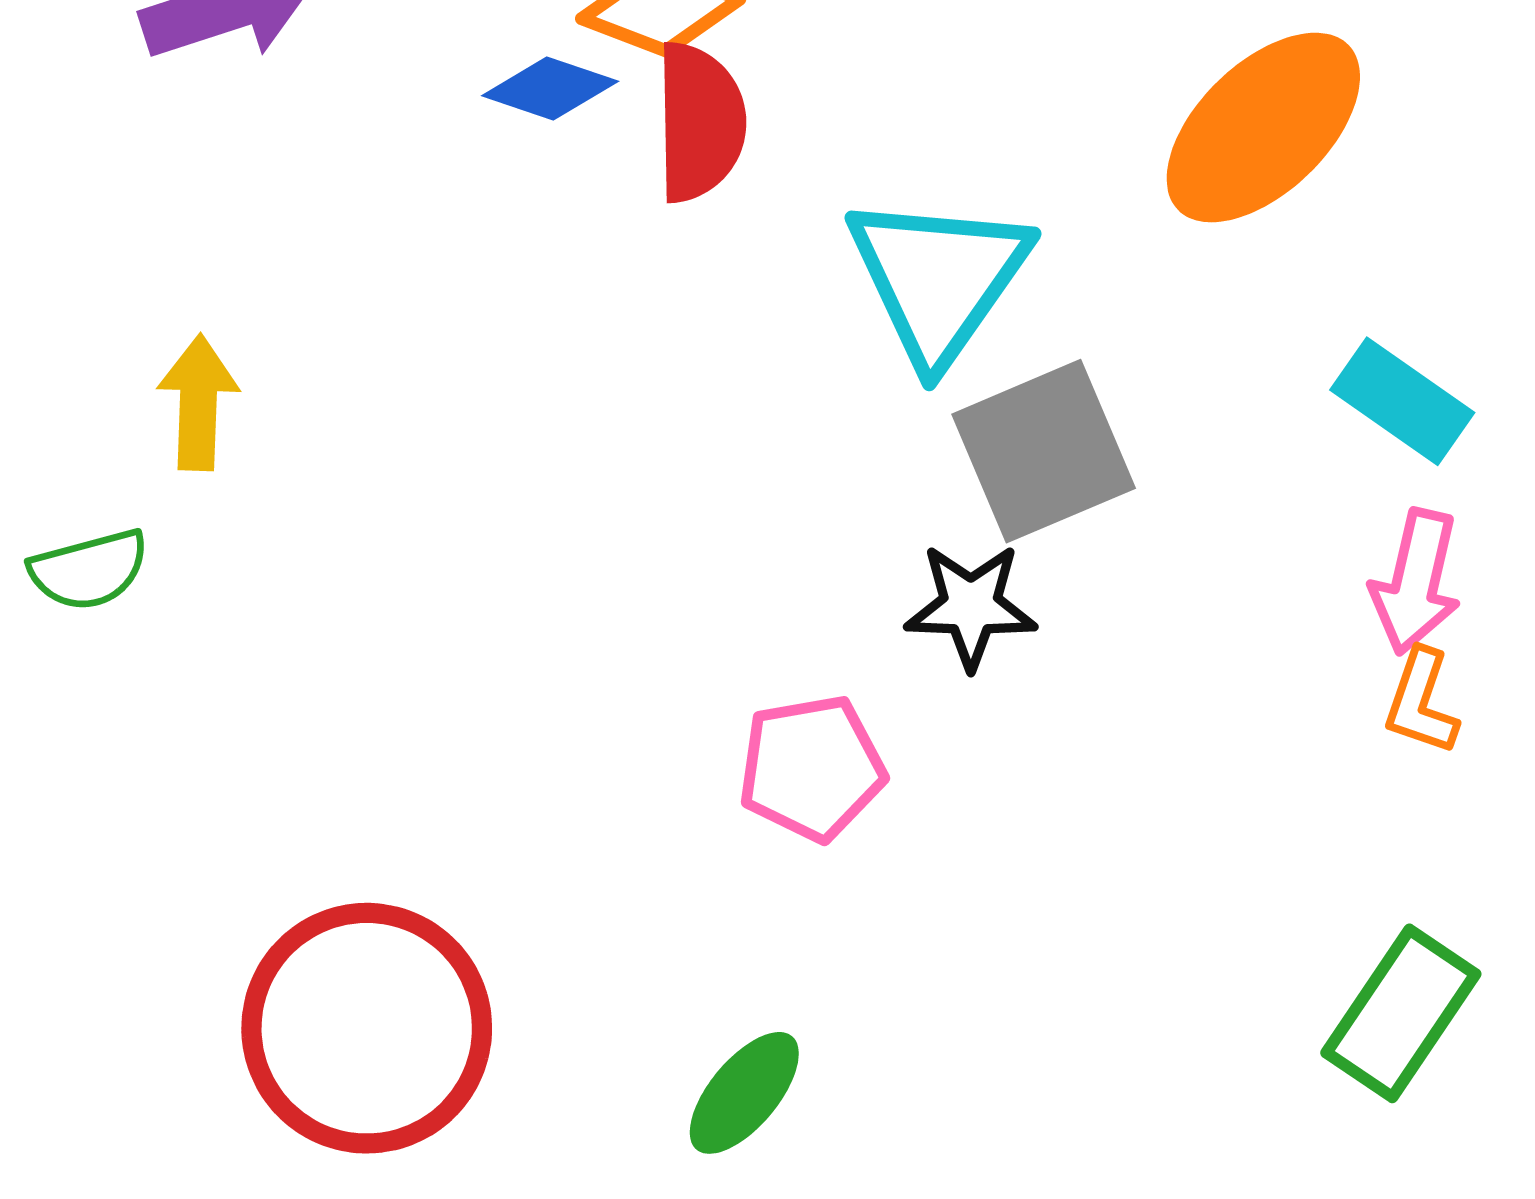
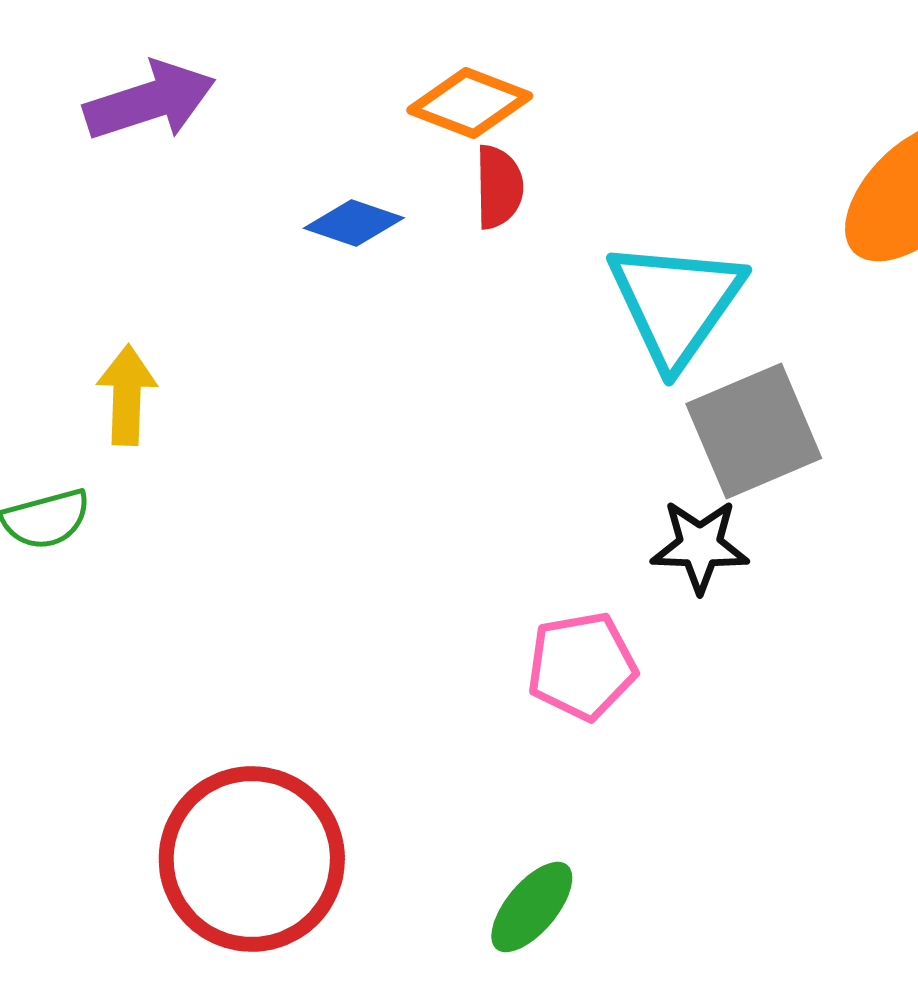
blue diamond: (550, 88) -> (354, 223), moved
red semicircle: (700, 122) -> (499, 187), size x0.7

